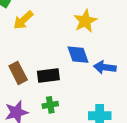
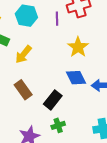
brown rectangle: (18, 73) -> (23, 90), moved
black rectangle: (48, 76) -> (53, 100), turned -36

